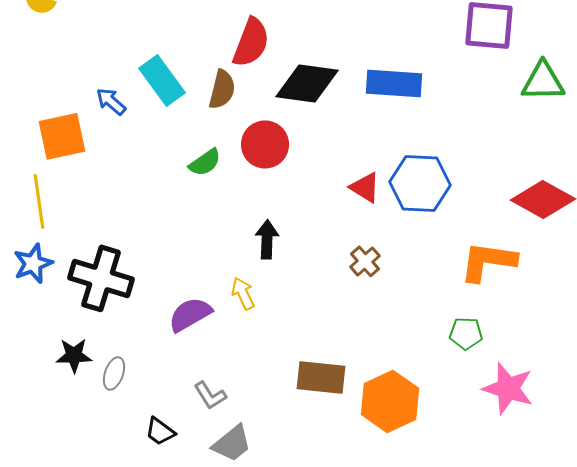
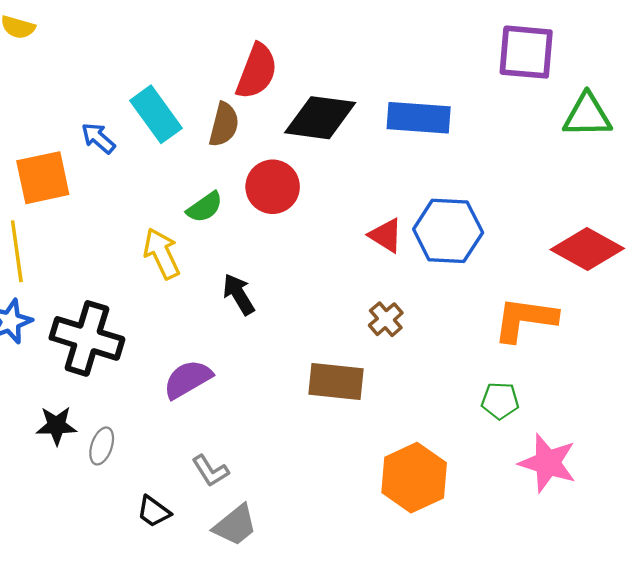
black arrow: (267, 239) -> (239, 294), moved, turned -33
yellow arrow: (243, 293) -> (162, 254), moved, size x1.4
brown rectangle: (321, 377) -> (336, 381), moved

